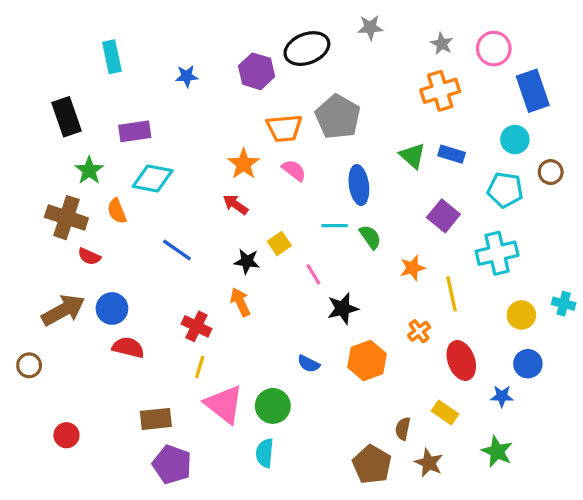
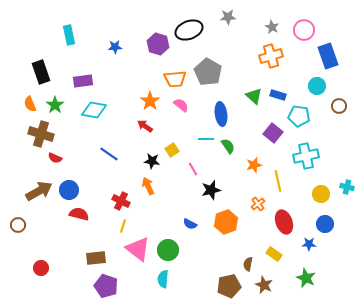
cyan pentagon: (505, 190) -> (299, 116), moved
orange semicircle: (117, 211) -> (30, 104), moved
brown pentagon: (372, 464) -> (229, 286), turned 30

